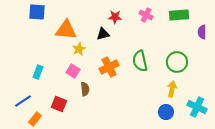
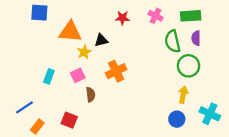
purple semicircle: (202, 32) -> (196, 38), moved
black triangle: (103, 34) -> (101, 40), moved
green semicircle: (140, 61) -> (173, 41), moved
pink square: (73, 71) -> (78, 75), turned 32
cyan rectangle: (38, 72) -> (49, 76), moved
red square: (59, 104) -> (69, 120), moved

